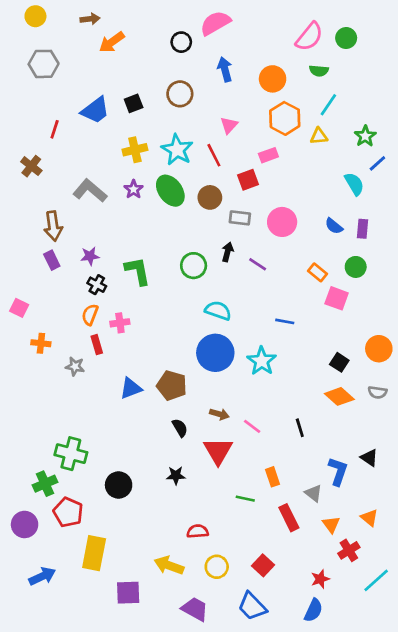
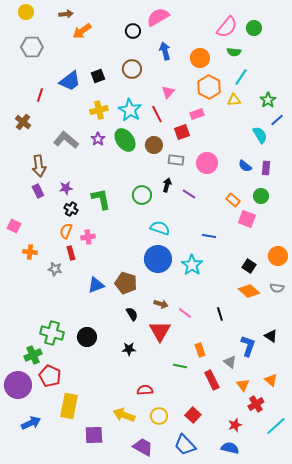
black circle: (119, 485) -> (87, 337), moved
purple circle: (25, 524) -> (18, 385), size x1.4
blue semicircle: (313, 610) -> (230, 448), turned -102

